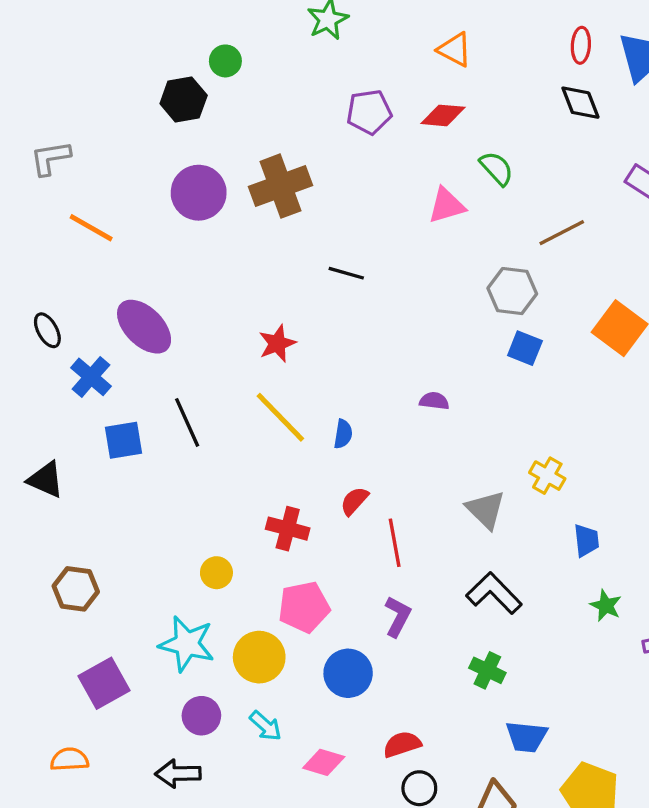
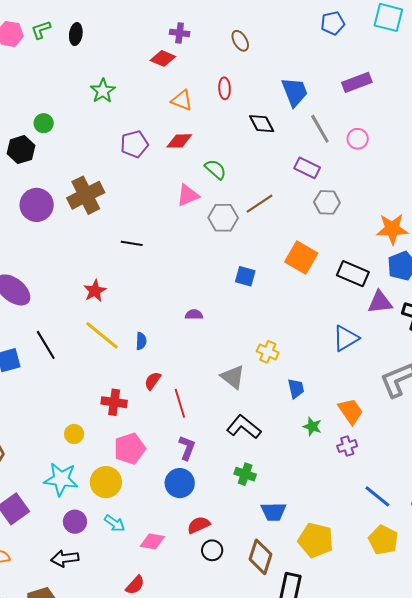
red ellipse: (581, 45) -> (225, 88), moved
gray hexagon: (512, 291) -> (223, 218), moved
blue circle: (348, 673) -> (180, 483), moved

